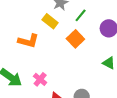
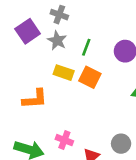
yellow rectangle: (50, 21) -> (64, 73), moved

